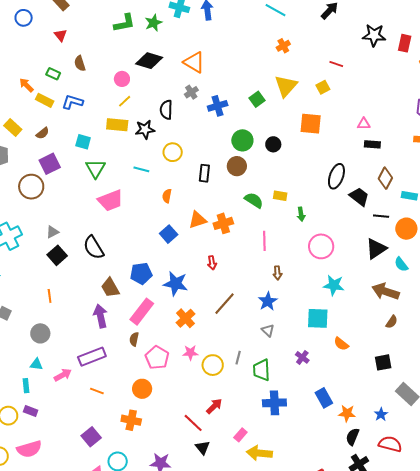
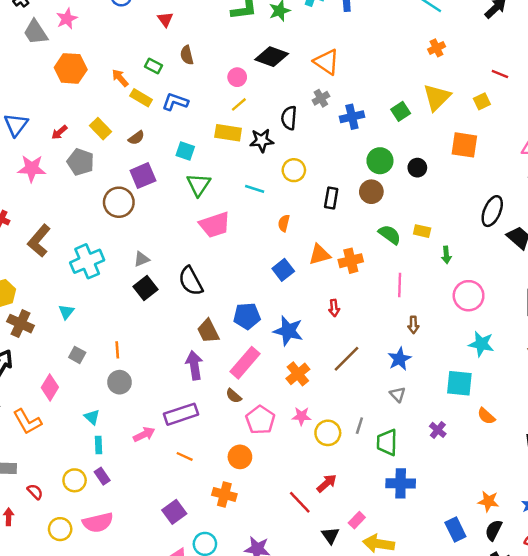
orange line: (50, 296) -> (117, 350), moved
brown semicircle: (134, 339) -> (234, 396), turned -64
cyan triangle: (36, 364) -> (92, 417), moved, turned 32
blue rectangle: (324, 398) -> (455, 529), moved
purple rectangle: (31, 411) -> (102, 476), turned 32
black triangle: (203, 448) -> (330, 535), moved

